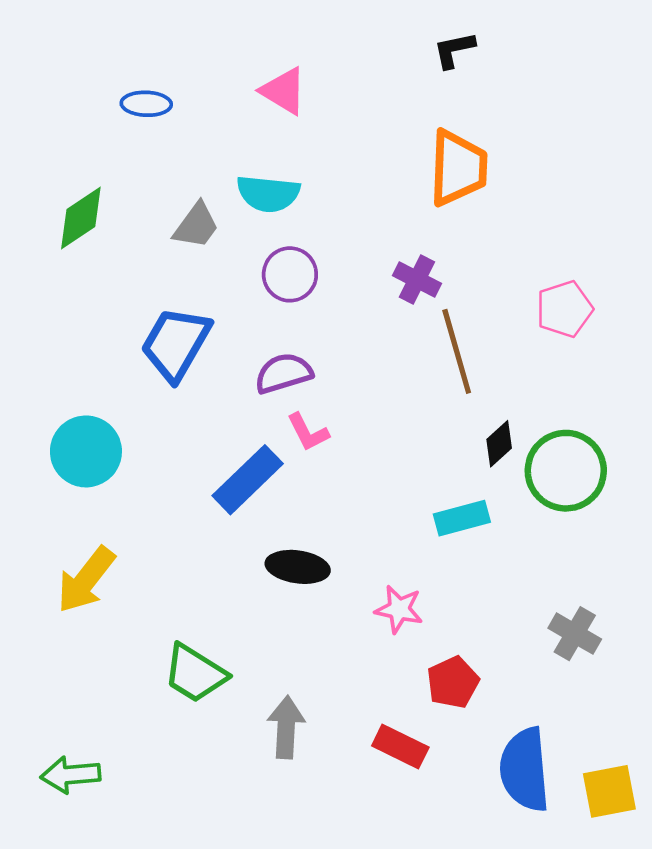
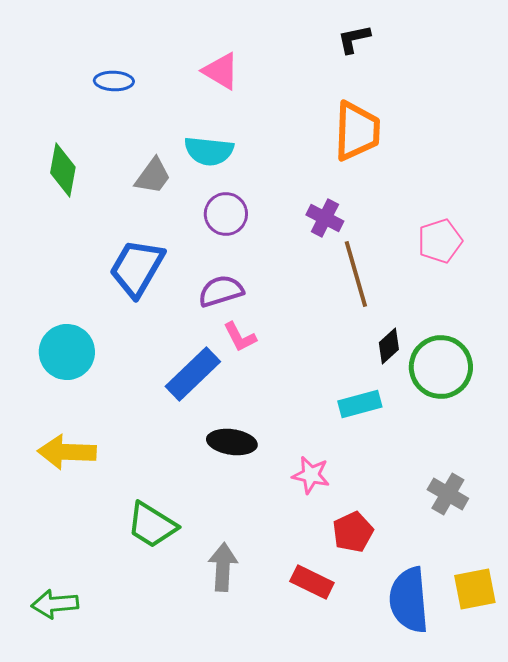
green diamond: (81, 218) -> (63, 170), turned -46
yellow arrow: (86, 580) -> (67, 452), turned 54
yellow square: (609, 791) -> (475, 589), moved

